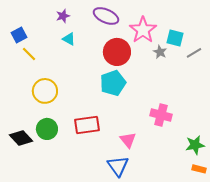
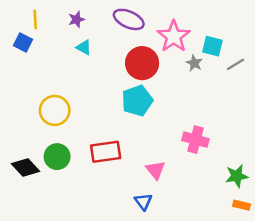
blue square: (19, 35) -> (23, 42), turned -35
yellow line: (29, 54) -> (35, 19), moved, turned 42
blue triangle: (118, 166) -> (143, 202), size x0.7

